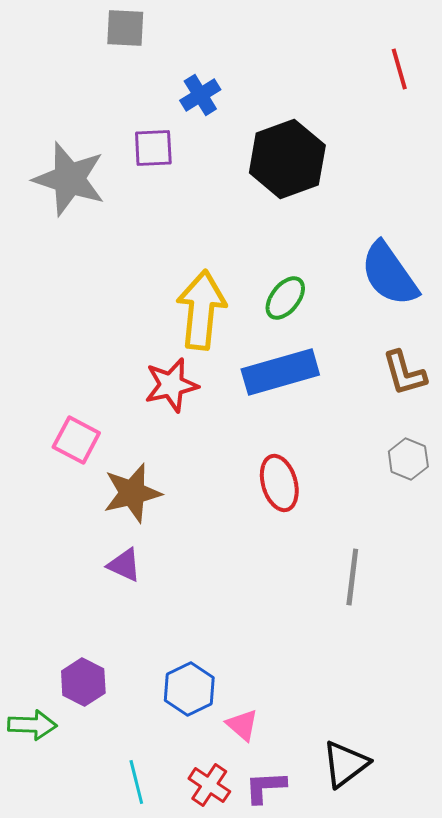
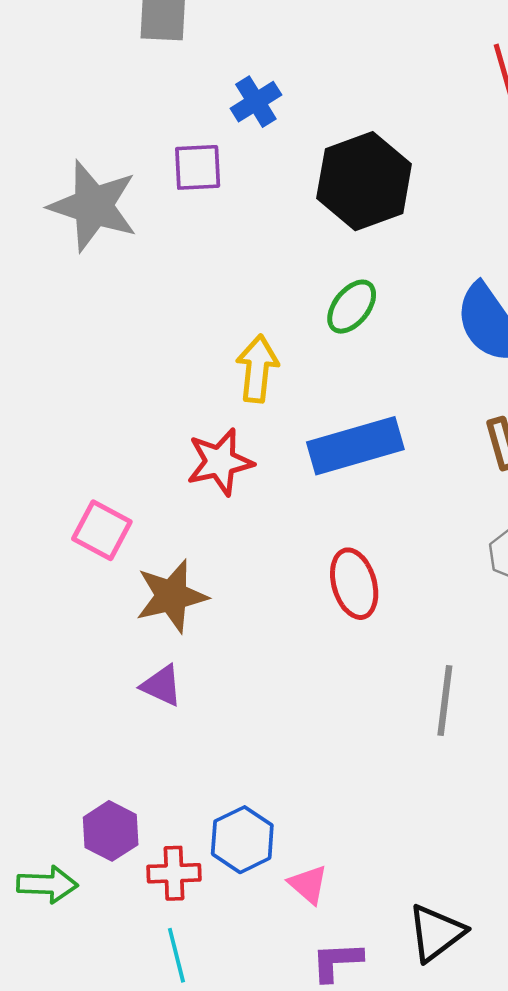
green ellipse: (285, 298) -> (352, 307), moved
yellow arrow: (201, 310) -> (257, 369), size x0.7
red cross: (209, 785) -> (174, 873), moved, turned -36

